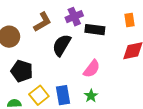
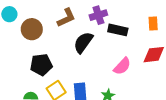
pink semicircle: (92, 69) -> (122, 66), moved
black pentagon: (22, 71) -> (41, 65), turned -30

